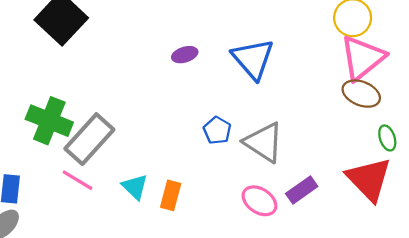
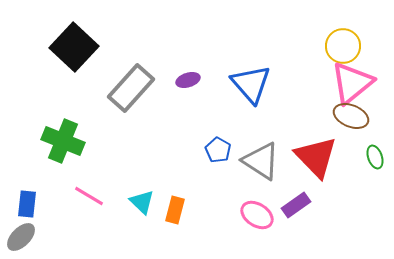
gray rectangle: (89, 139) -> (131, 88), moved
red triangle: (369, 179) -> (316, 157), moved

